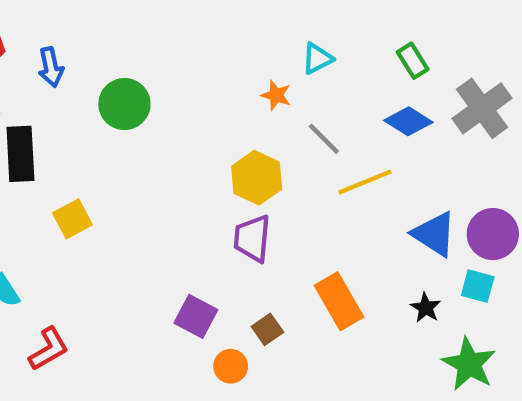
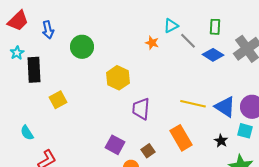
green rectangle: (413, 61) -> (215, 27), turned 35
gray line: (324, 139) -> (188, 41), moved
yellow hexagon: (257, 178) -> (118, 78), moved
yellow line: (365, 182) -> (193, 104), moved, turned 35

